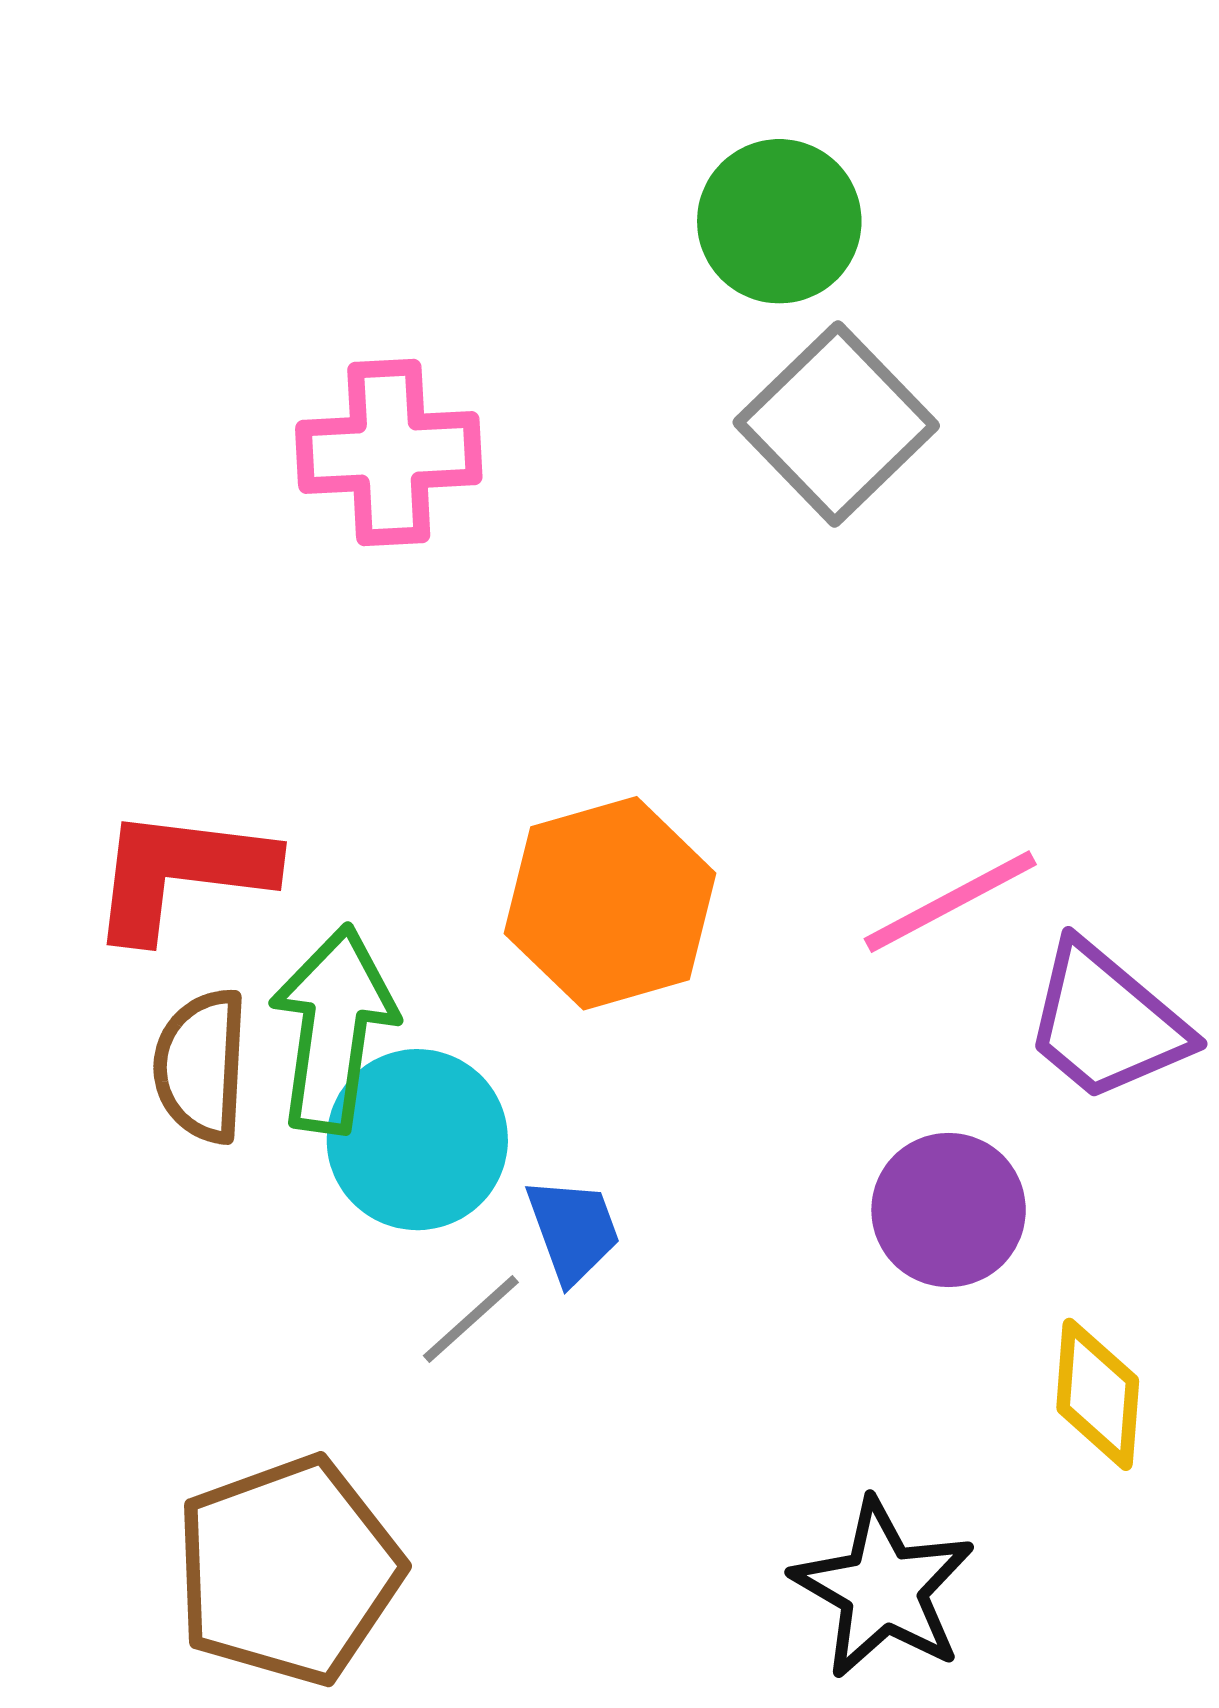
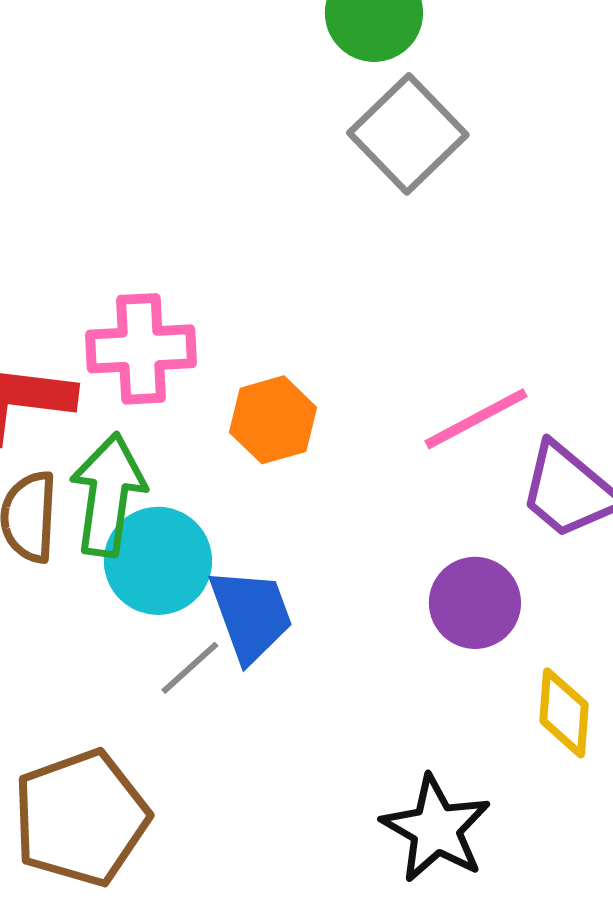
pink cross: (389, 452) -> (141, 349), moved
orange hexagon: (610, 903) -> (273, 420), size x0.7
blue trapezoid: (573, 1230) -> (251, 615), size x1.5

